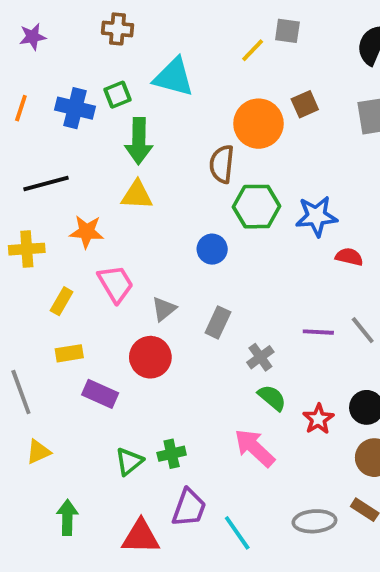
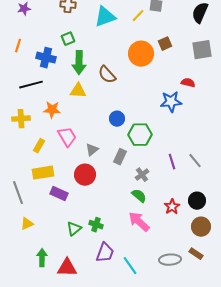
cyan triangle: (174, 77) -> (105, 17), moved, turned -35
blue cross: (75, 108) -> (46, 58), moved
brown semicircle: (222, 164) -> (107, 75), moved, turned -48
green hexagon: (257, 207) -> (140, 135), moved
red semicircle: (349, 257) -> (188, 83), moved
purple line: (318, 332) -> (172, 162), turned 70
yellow rectangle: (69, 353) -> (43, 173), size x1.5
green semicircle: (272, 398) -> (139, 196), moved
green cross: (172, 454) -> (96, 225), turned 32
red triangle: (141, 537) -> (67, 268), moved

